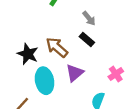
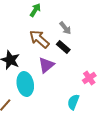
brown arrow: (57, 47) -> (39, 39), moved
purple triangle: (75, 73) -> (46, 65), moved

